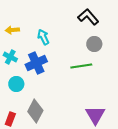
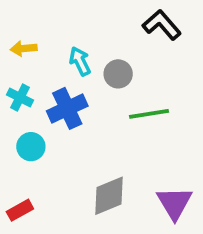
gray circle: (94, 44) -> (118, 74), moved
gray diamond: (35, 111) -> (109, 196), moved, turned 40
red rectangle: (10, 119) -> (20, 210), turned 40

